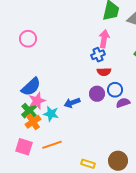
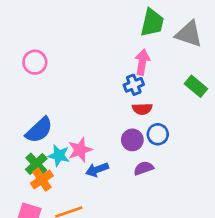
pink star: (37, 101) -> (80, 150), moved
blue arrow: (72, 103) -> (97, 170), moved
purple semicircle: (123, 103) -> (144, 168), moved
cyan star: (51, 114) -> (59, 155), moved

